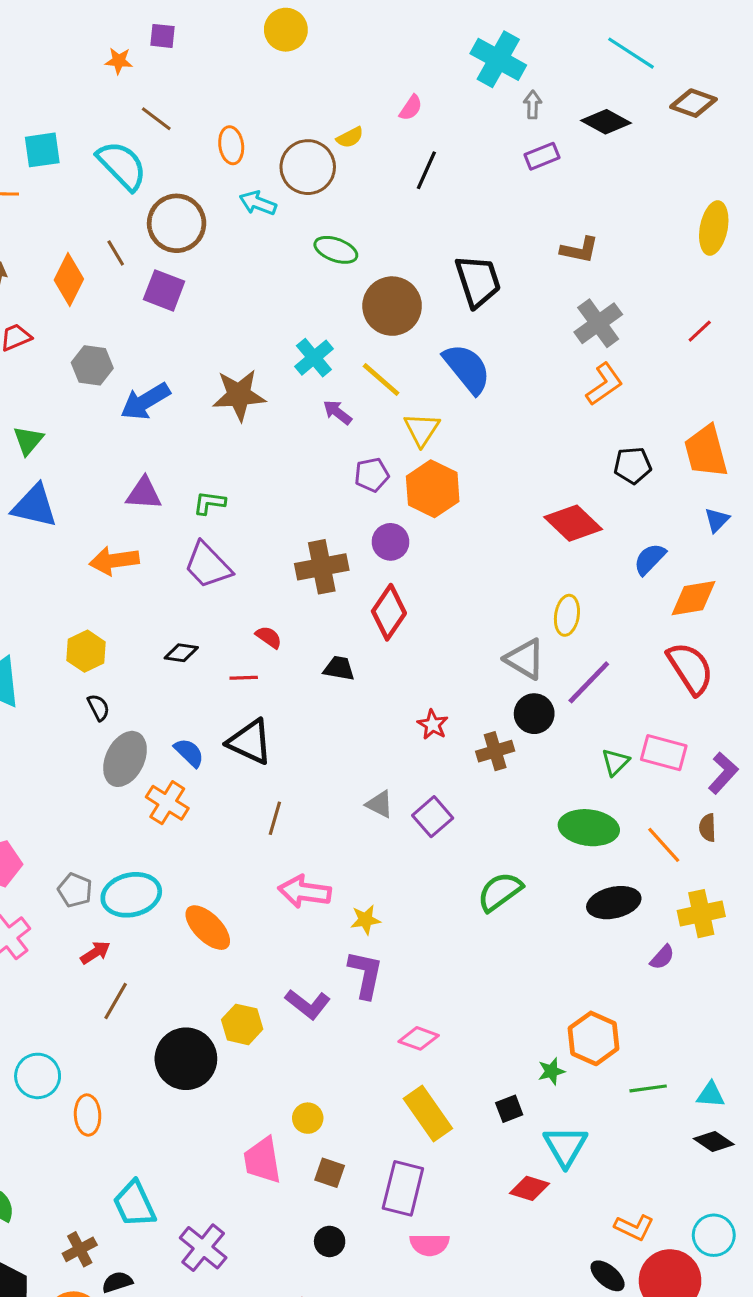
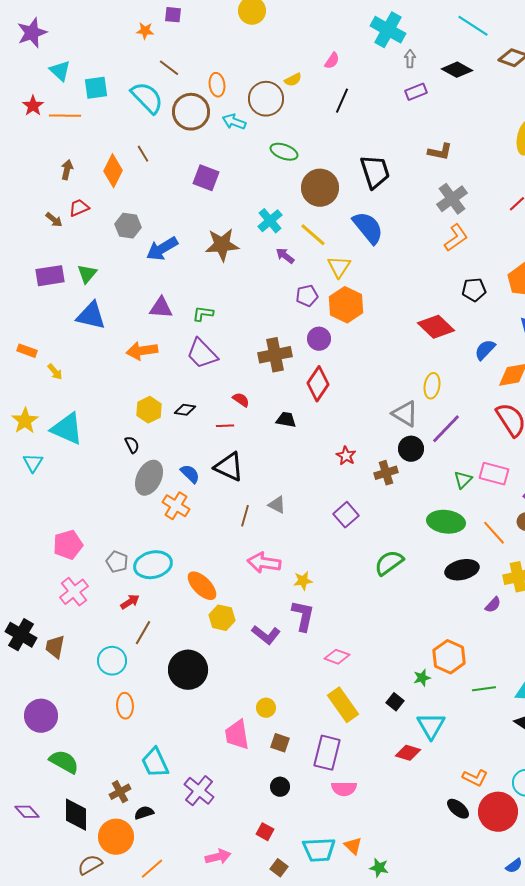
brown circle: (177, 223) -> (191, 112), moved
purple square: (164, 290) -> (206, 178), moved
yellow hexagon: (86, 651) -> (149, 410), moved
gray triangle: (380, 804) -> (277, 505), moved
yellow hexagon: (242, 1024) -> (222, 618), moved
cyan circle: (38, 1076) -> (112, 661), moved
black square: (509, 1109) -> (395, 702), turned -30

